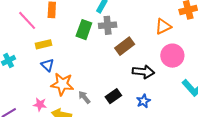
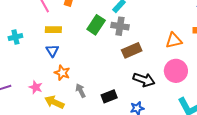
orange star: (62, 84) -> (62, 73), size x0.7

